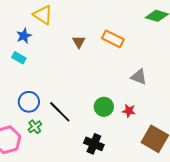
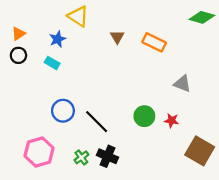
brown triangle: (79, 42) -> (117, 37), moved
green cross: (35, 127) -> (81, 157), moved
black cross: (94, 144) -> (107, 156), moved

